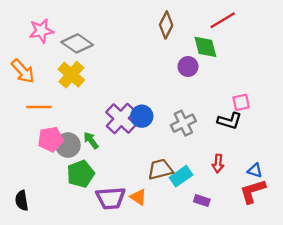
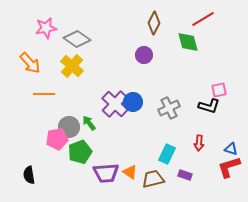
purple circle: (188, 67) -> (144, 55), moved
pink pentagon: (51, 139) -> (57, 139), moved
brown trapezoid: (160, 169) -> (153, 179), moved
cyan rectangle: (181, 176) -> (167, 154), turned -30

